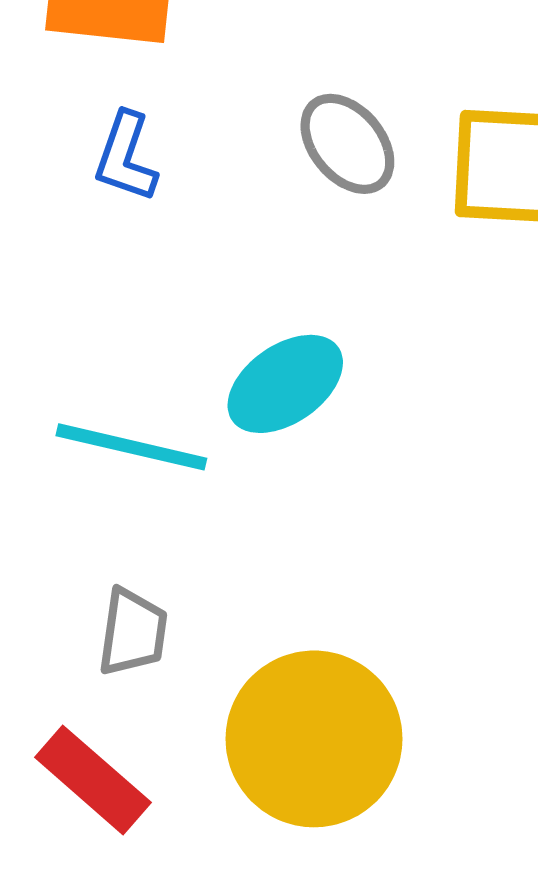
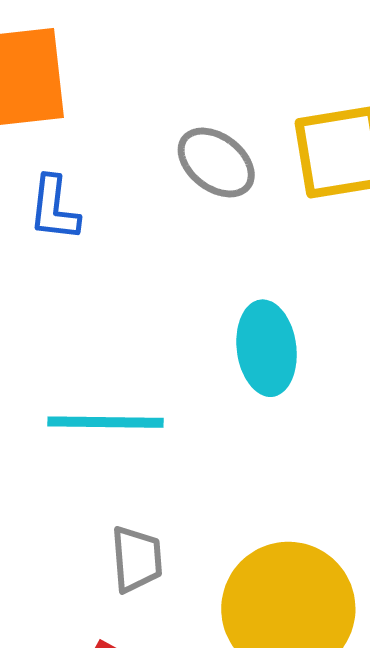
cyan ellipse: (285, 384) -> (267, 348), moved, turned -50

